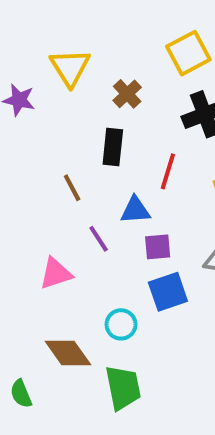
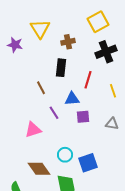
brown cross: (127, 94) -> (68, 42), turned 32
blue square: (168, 292) -> (88, 163), moved

